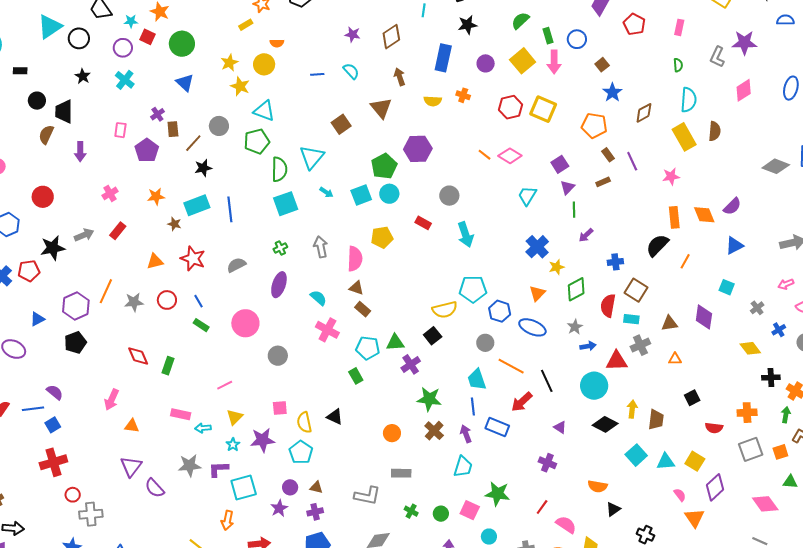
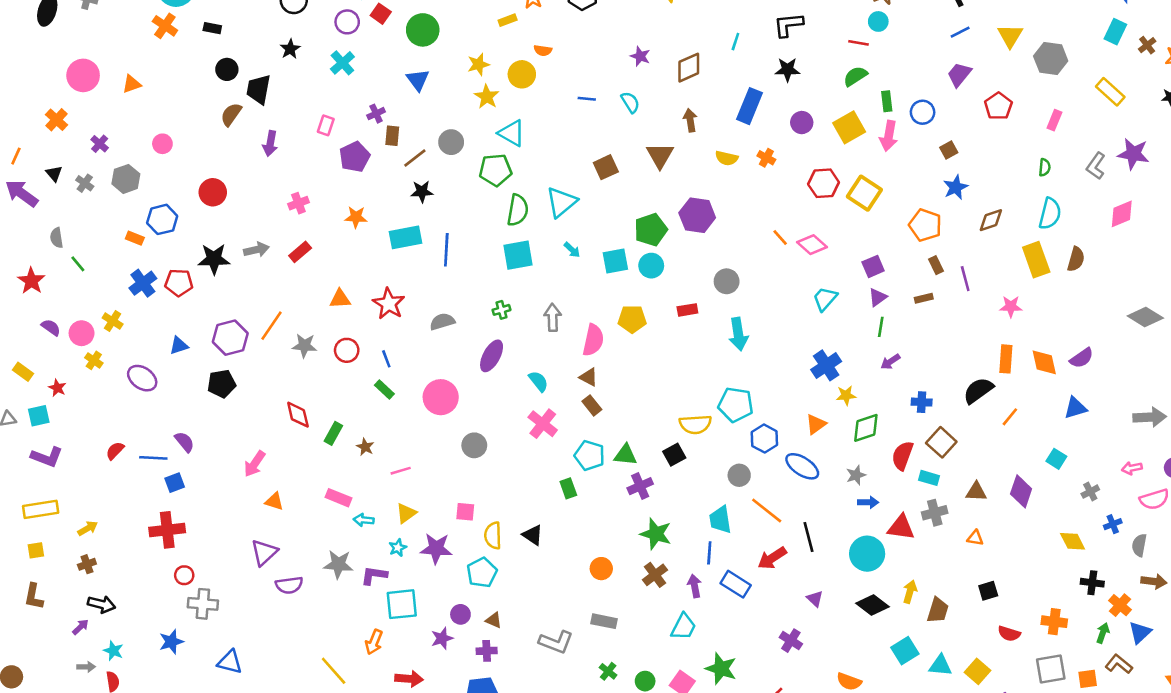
red rectangle: (423, 223) -> (687, 310), turned -49
brown star: (174, 224) -> (365, 447), moved
purple semicircle: (155, 488) -> (289, 585), turned -65

